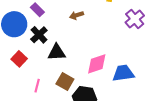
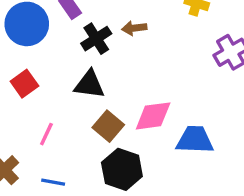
black cross: (39, 35) -> (96, 39), moved
brown square: (65, 82) -> (108, 126), moved

